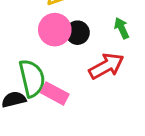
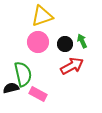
black circle: (78, 33) -> (65, 44), moved
pink rectangle: (55, 93) -> (38, 94), moved

